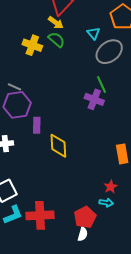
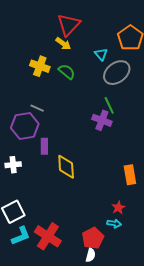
green semicircle: (56, 40) -> (67, 72), moved
gray line: (14, 87) -> (37, 108), moved
red cross: (40, 215) -> (48, 236), turned 36

